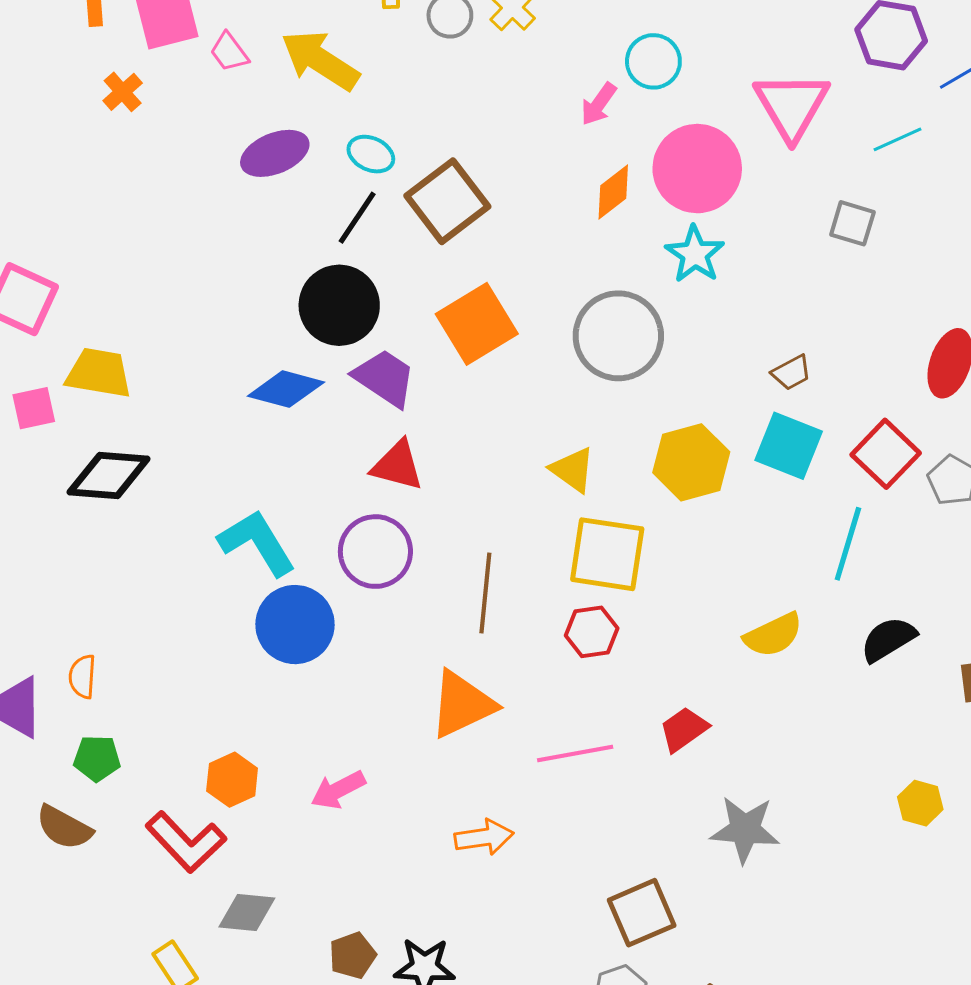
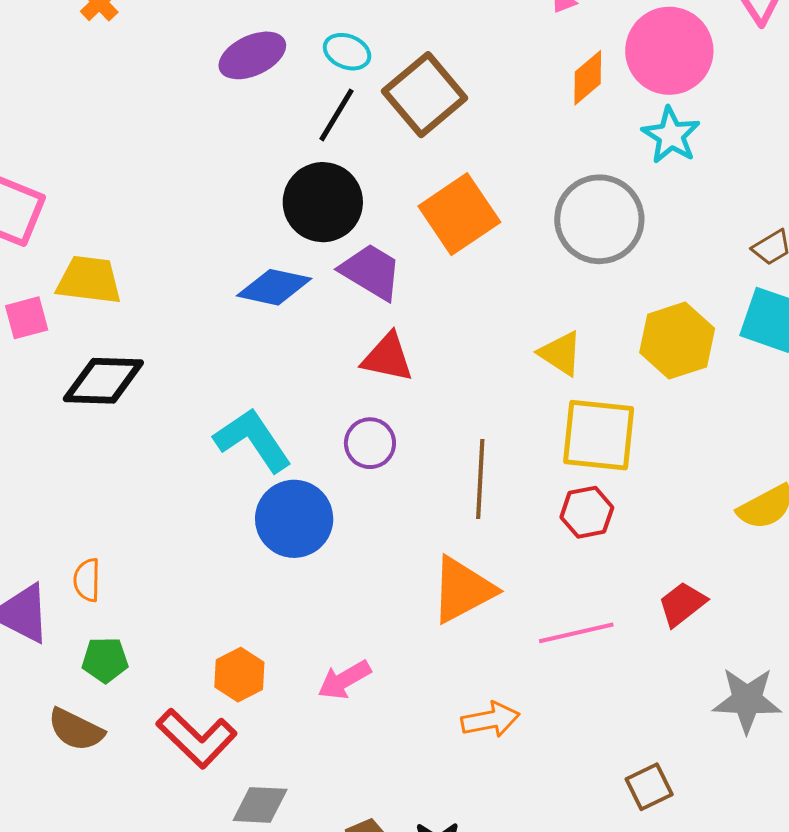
purple circle: (375, 552) -> (370, 443), size x0.7
brown square: (642, 913) -> (649, 787), size x0.7

